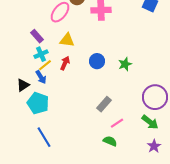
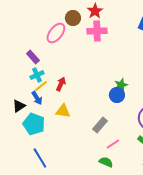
yellow triangle: (67, 40) -> (63, 111), moved
blue circle: (97, 61) -> (117, 95), moved

